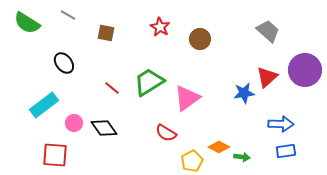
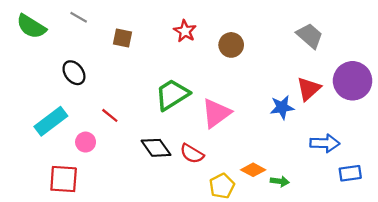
red line: (112, 88) -> (110, 115), moved
black diamond: (104, 128) -> (156, 148), moved
blue rectangle: (286, 151) -> (350, 173), moved

